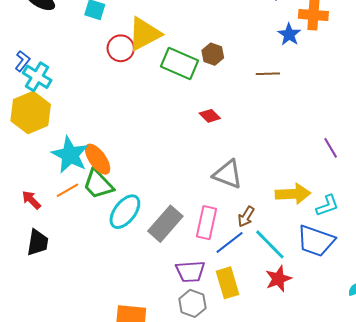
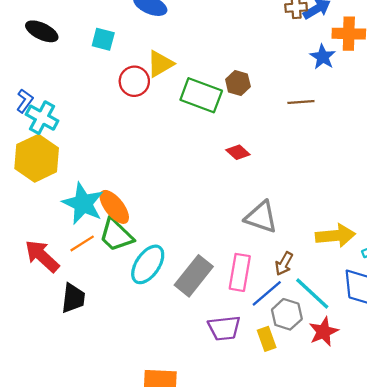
yellow triangle: (144, 34) -> (160, 64), size x0.7
red arrow: (31, 200) -> (42, 256), size x1.6
black trapezoid: (38, 242) -> (73, 298), moved
yellow rectangle: (228, 283) -> (267, 339), size x0.7
gray hexagon: (192, 303) -> (287, 314), moved

